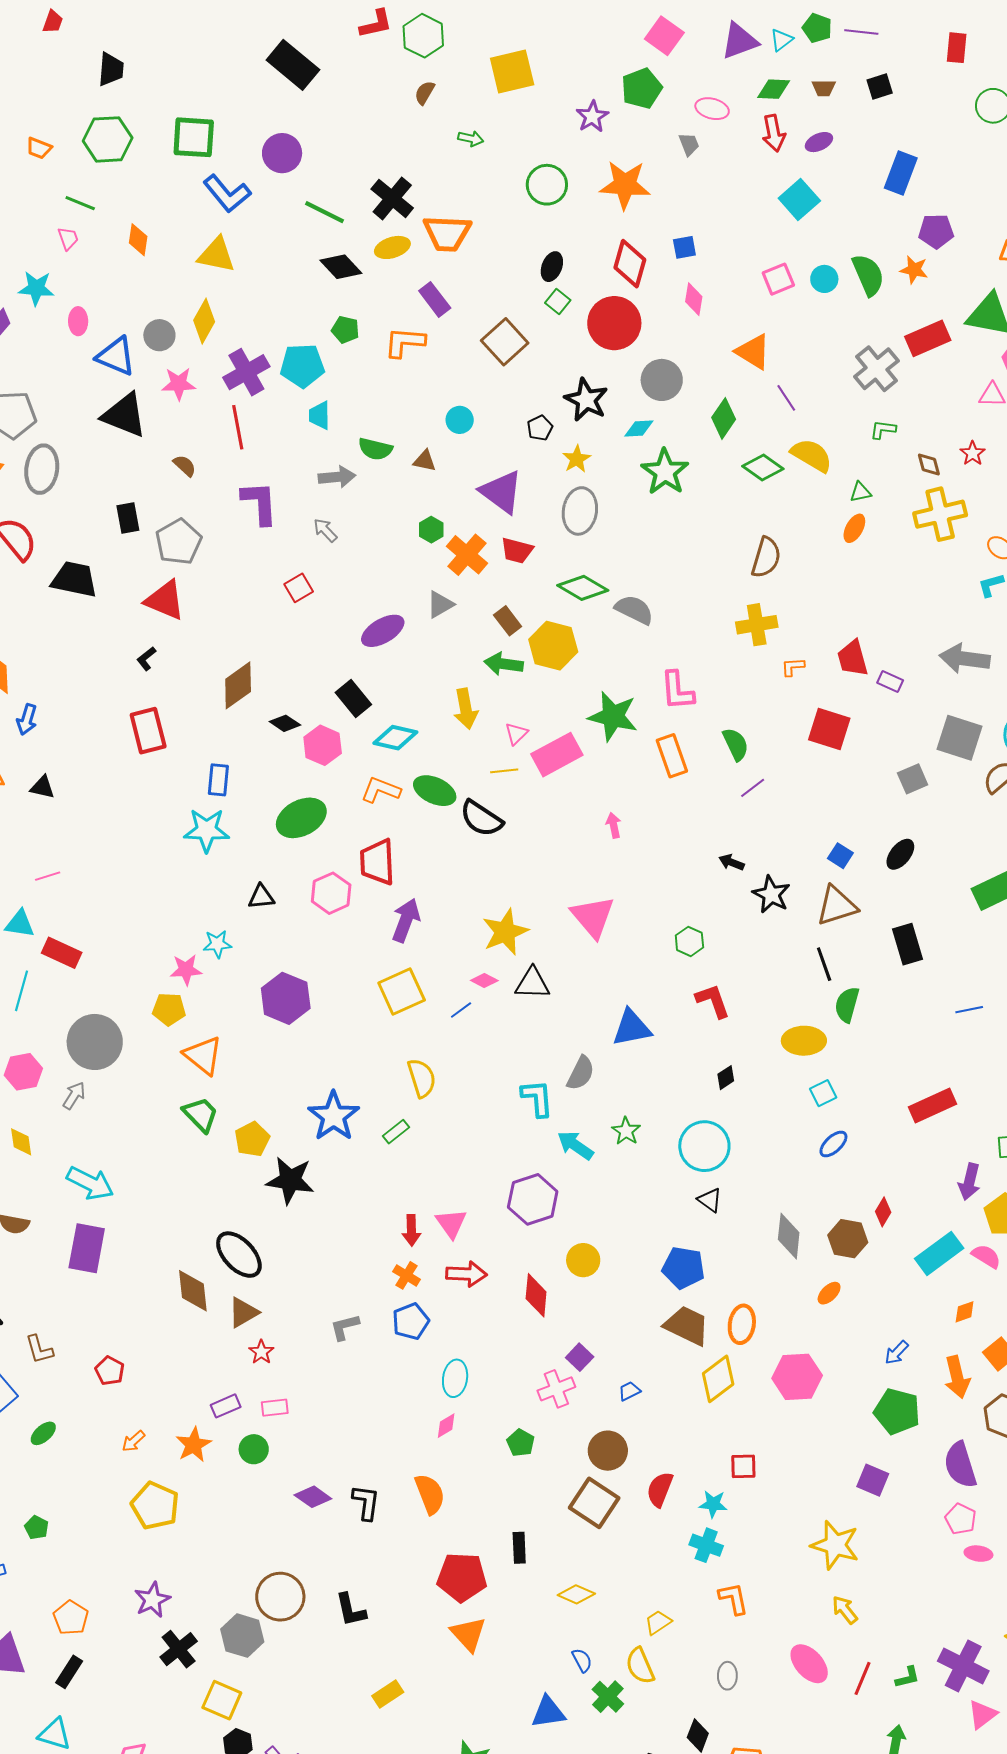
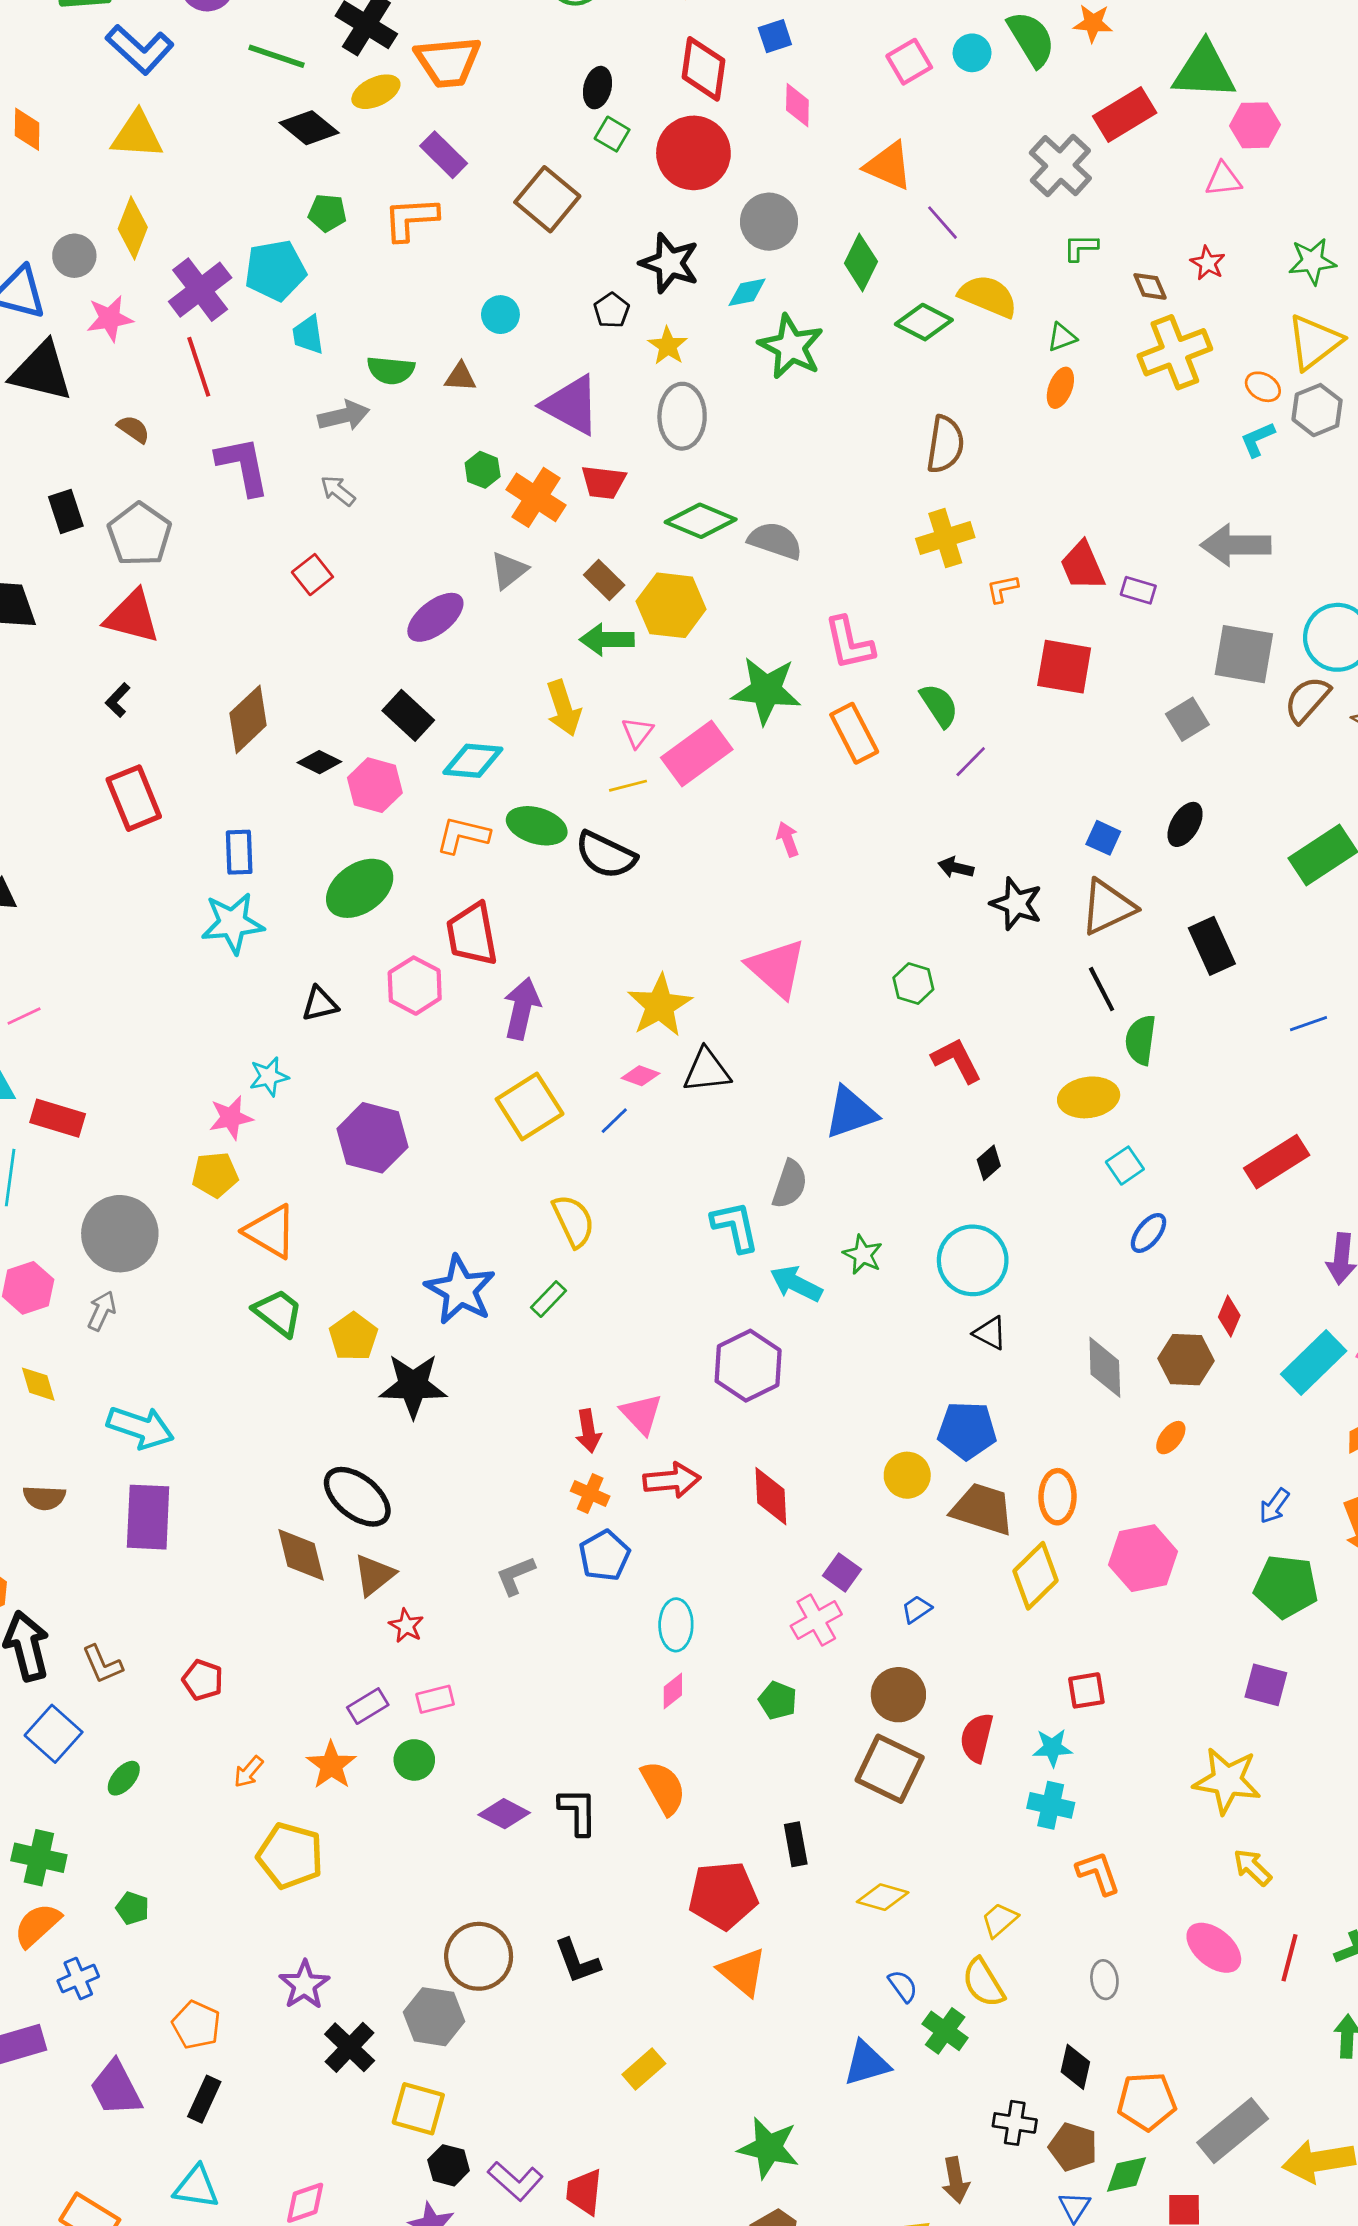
yellow circle: (583, 1260) -> (907, 1475), moved

